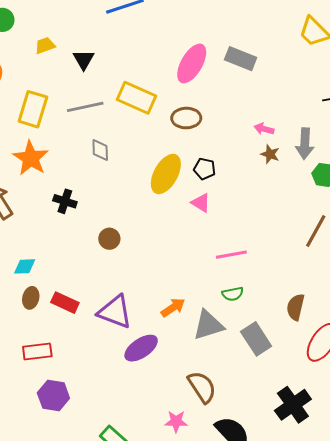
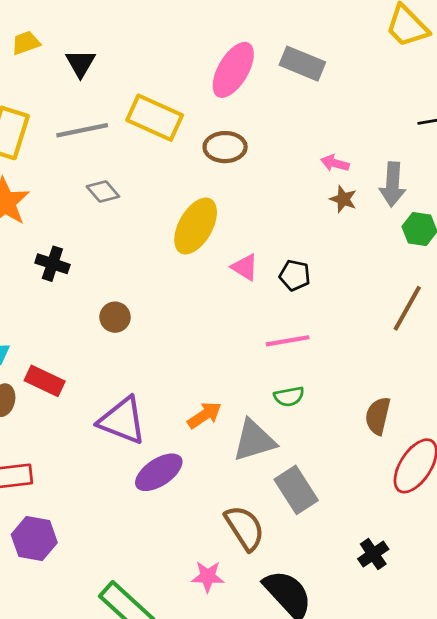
gray diamond: (100, 150) -> (103, 192), turned -40
black pentagon: (205, 169) -> (295, 275), moved
red rectangle: (65, 303) -> (45, 381), moved
gray rectangle: (256, 339) -> (296, 490), moved
black cross: (293, 405) -> (373, 554), size x0.6

